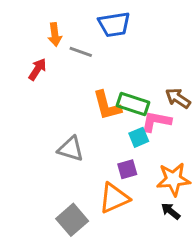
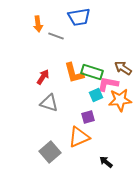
red arrow: (37, 69) -> (43, 77), moved
orange star: (173, 179) -> (120, 100), moved
black arrow: (171, 211) -> (106, 162), moved

